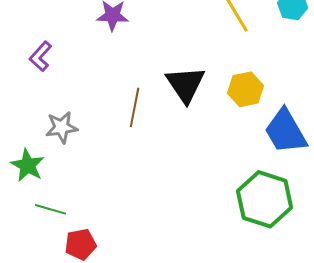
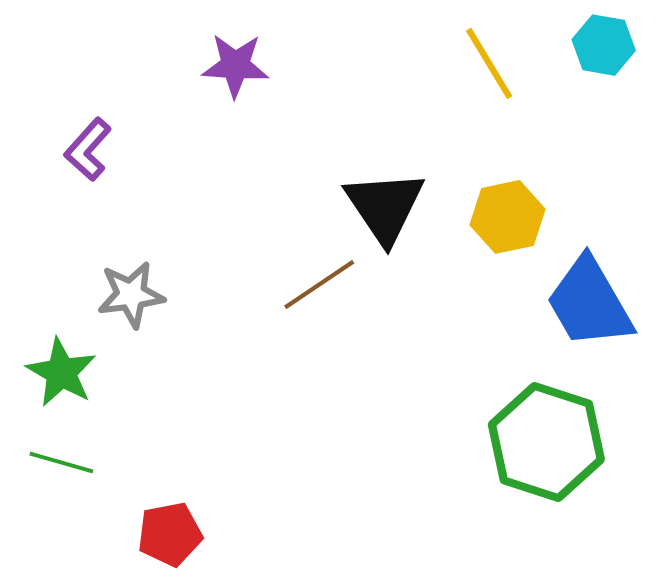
brown line: (135, 107) -> (319, 284), moved, turned 45
green line: (51, 209) -> (61, 462), moved

